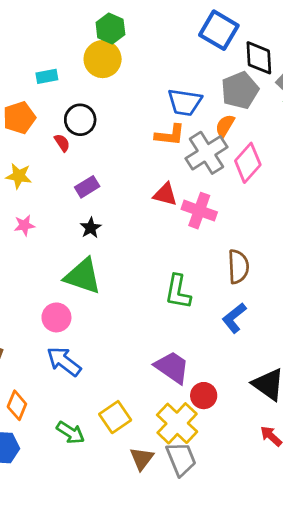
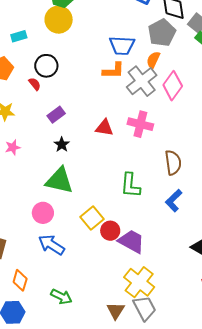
red triangle: (165, 194) -> (104, 128), moved
red circle: (204, 396) -> (110, 231), moved
yellow square: (115, 417) -> (92, 218), moved

